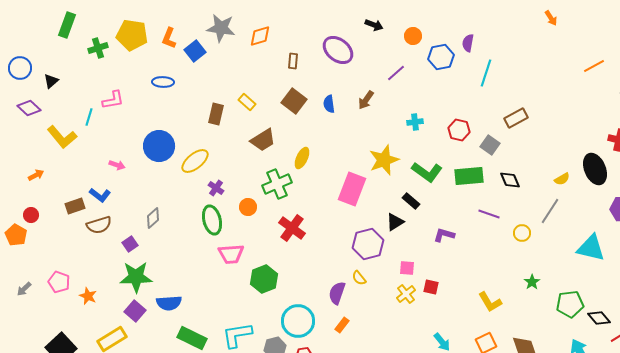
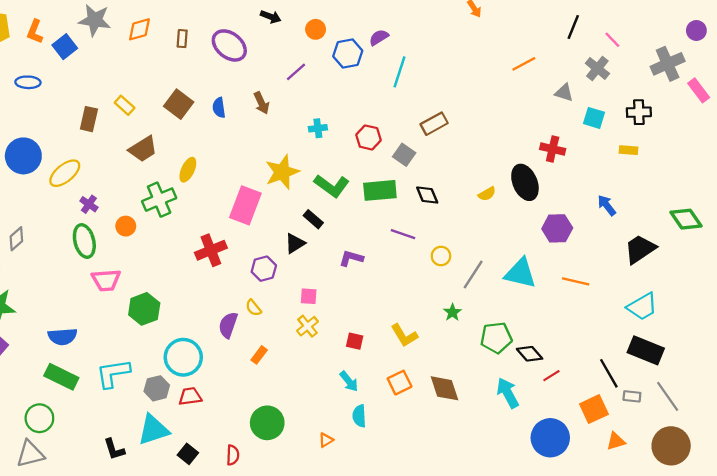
purple semicircle: (468, 43) -> (379, 37), turned 48
brown rectangle: (293, 61) -> (182, 39), moved
brown arrow: (366, 100) -> (261, 103), turned -60
gray line: (550, 211) -> (473, 274), moved
red cross: (292, 228) -> (211, 250), moved, turned 32
purple hexagon: (368, 244) -> (264, 269), size x0.7
red square: (431, 287) -> (355, 341), moved
blue semicircle: (169, 303) -> (62, 337), moved
orange rectangle: (342, 325) -> (259, 355), moved

